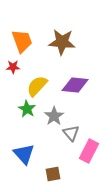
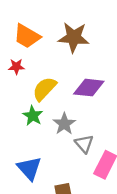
orange trapezoid: (22, 41) -> (27, 36), turned 140

